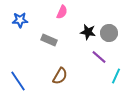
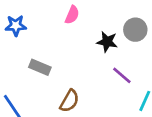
gray circle: (109, 33) -> (135, 30), moved
gray rectangle: (49, 40) -> (40, 67), moved

